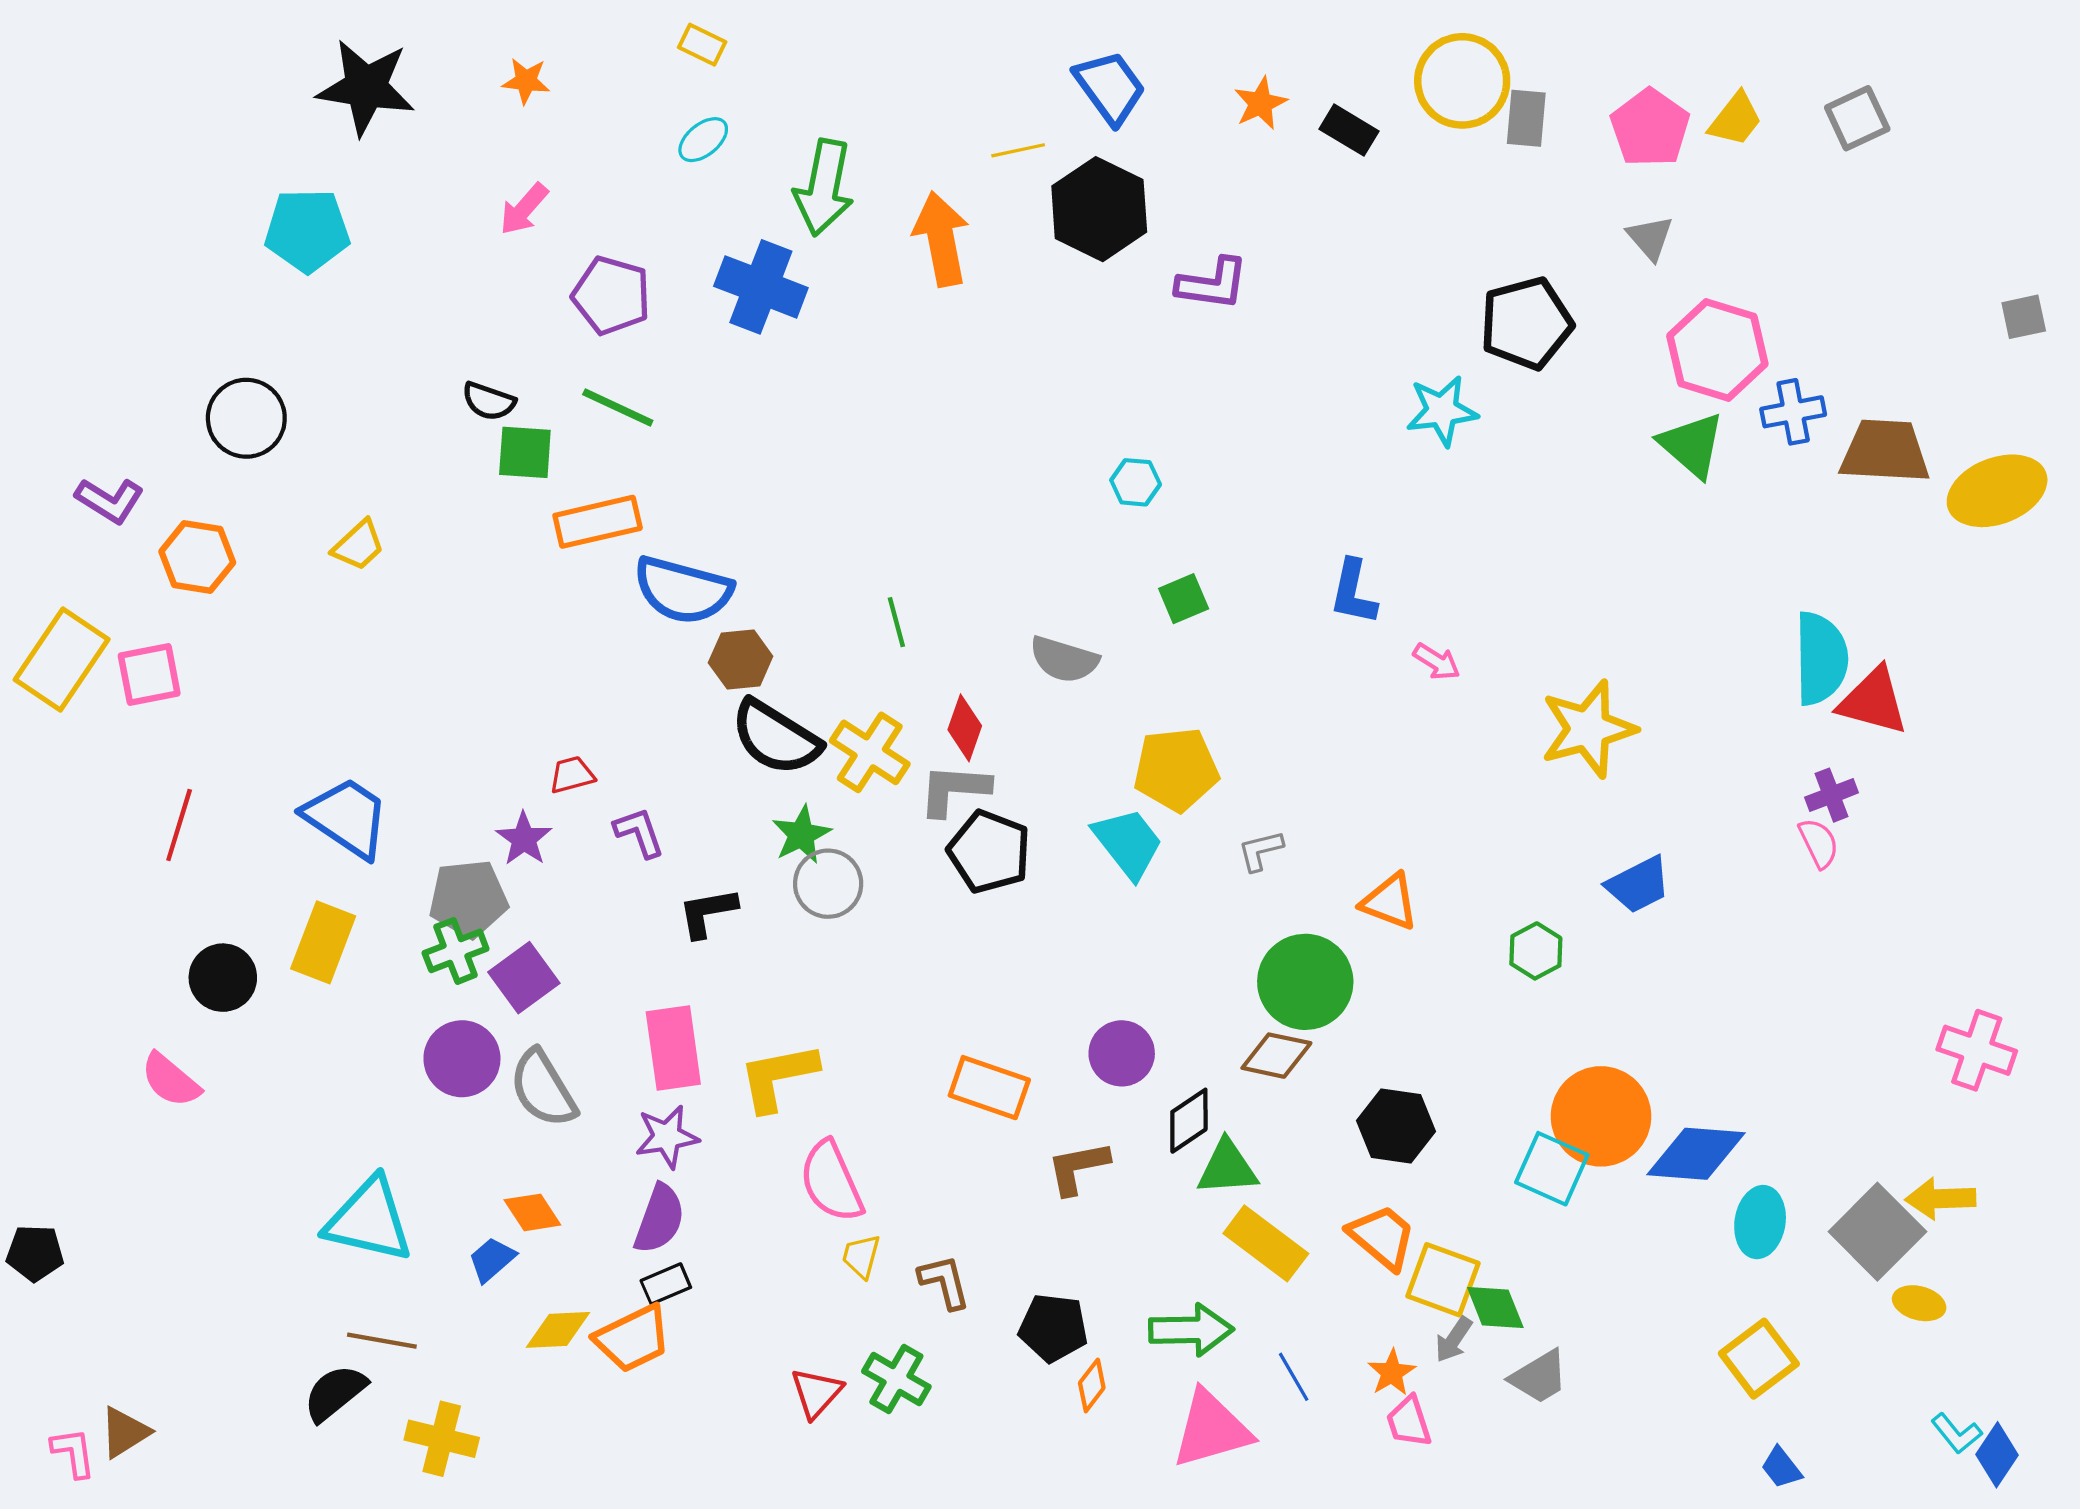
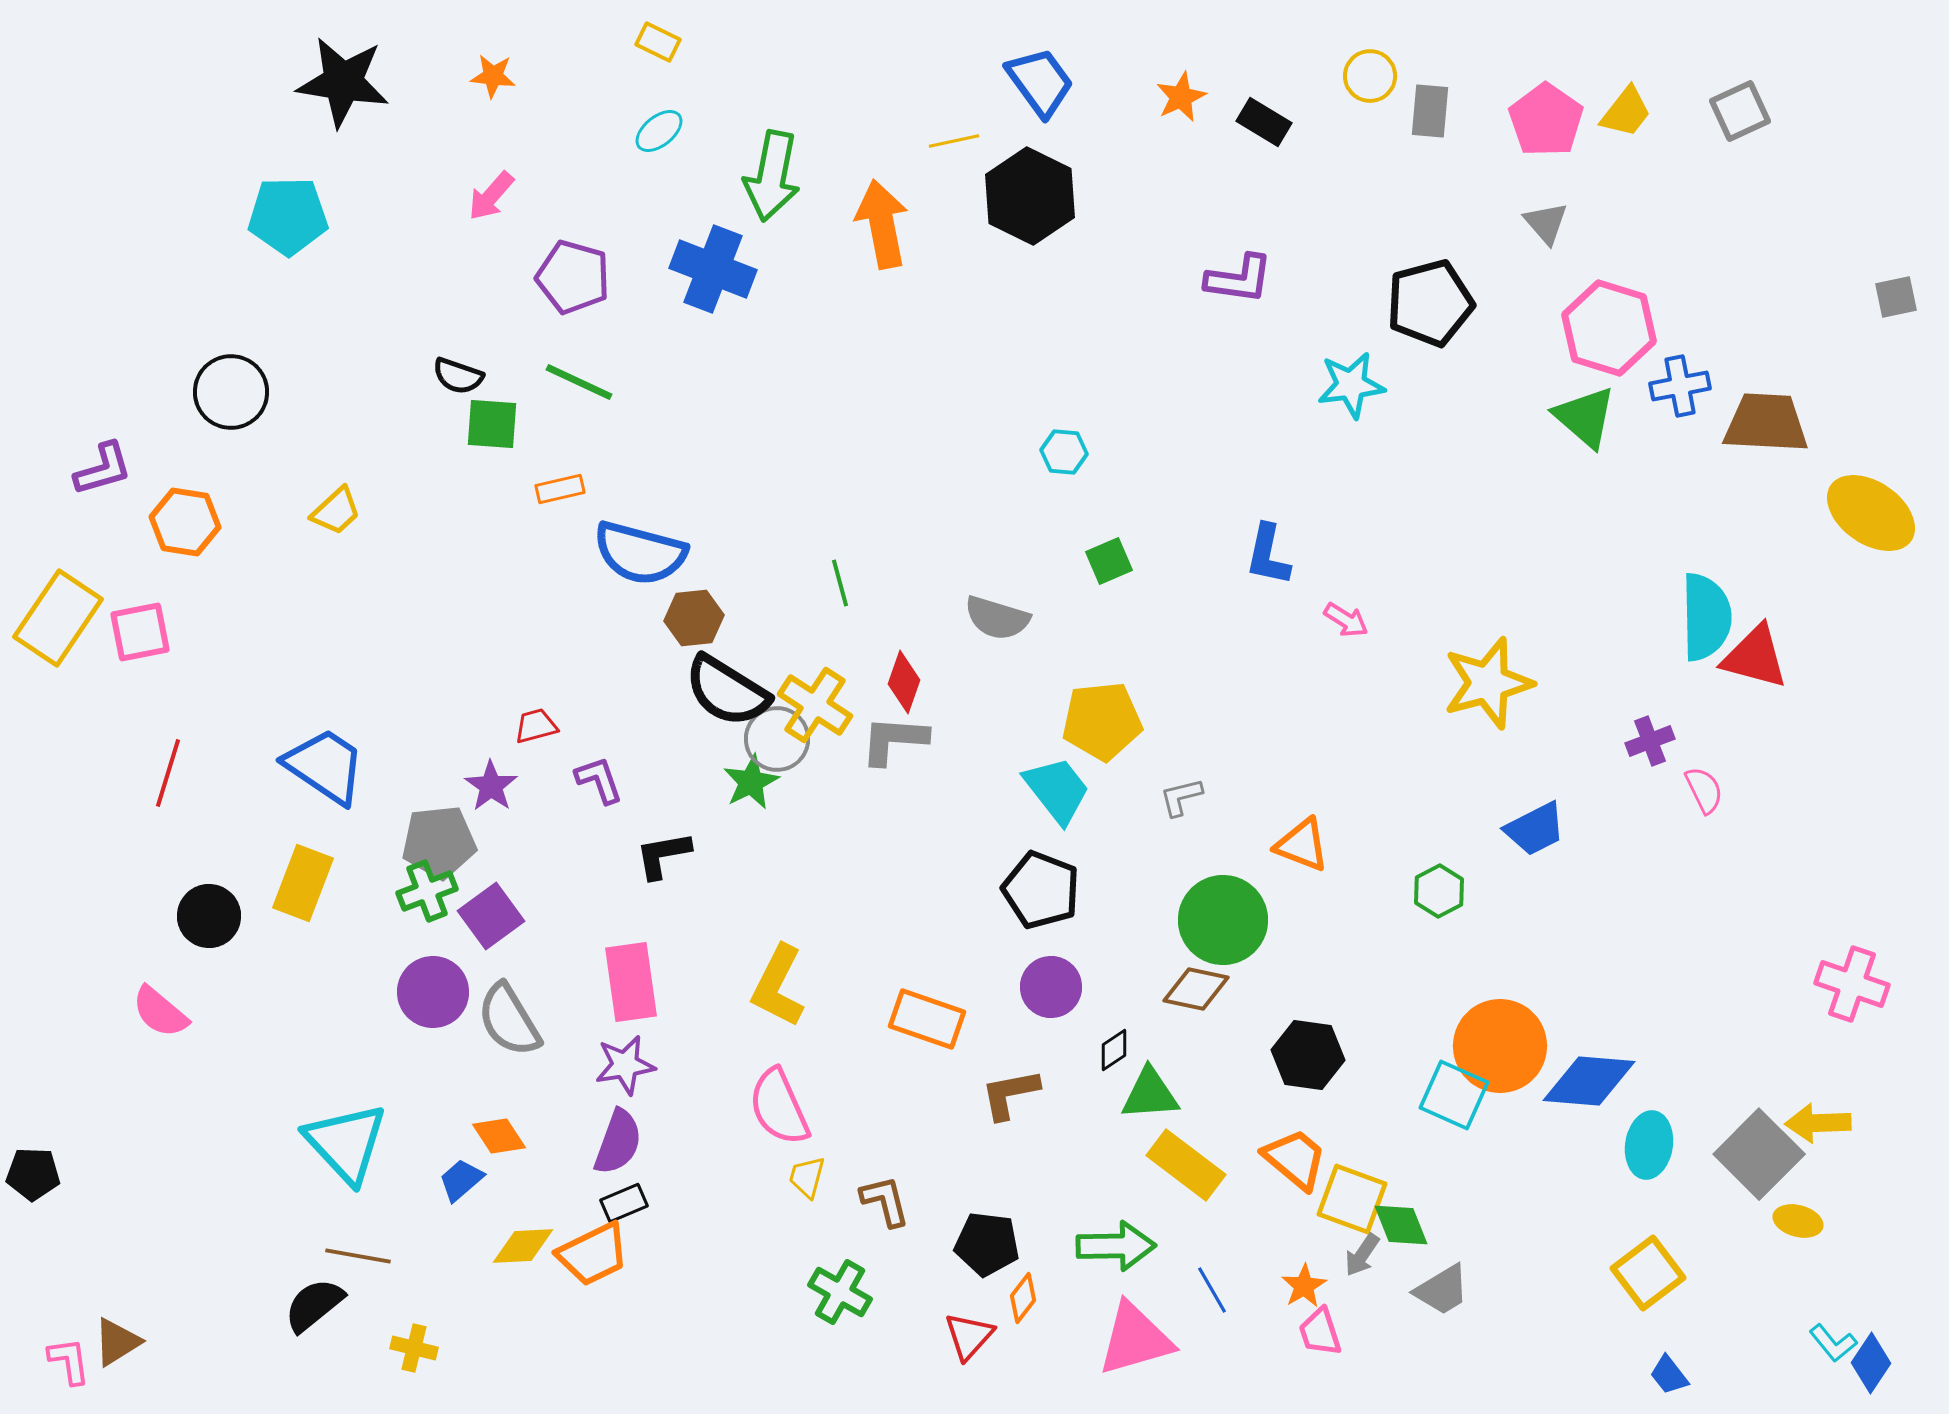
yellow circle: (1462, 81) -> (1370, 76), size x0.6
purple L-shape: (1212, 284) -> (1239, 279), moved
yellow ellipse: (1997, 491) -> (1871, 513), moved, turned 56
purple L-shape: (110, 500) -> (103, 469), turned -48
orange rectangle: (598, 522) -> (560, 489), size x0.6
purple cross: (1832, 795) -> (1650, 741), moved
black pentagon: (989, 852) -> (1041, 890), moved
gray circle: (828, 884) -> (777, 739), moved
yellow L-shape: (778, 1077) -> (778, 986), moved, turned -52
black diamond: (1189, 1121) -> (1114, 1050), size x0.7
cyan triangle: (369, 1220) -> (346, 1143), turned 34
red triangle: (816, 1393) -> (969, 1336), moved
yellow cross: (442, 1439) -> (414, 1348), size x0.7

